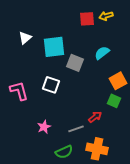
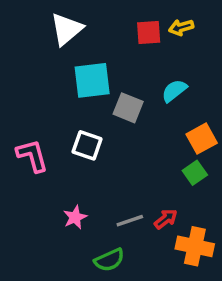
white triangle: (25, 38) -> (67, 29), moved, size x1.5
green square: (114, 101) -> (195, 173), turned 32
red arrow: (95, 117) -> (166, 219), moved
orange cross: (97, 149) -> (195, 246), moved

